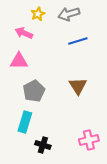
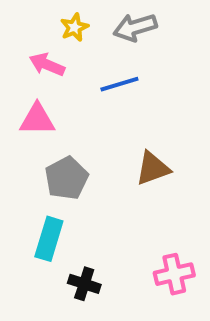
blue line: (78, 41) -> (119, 84), moved
brown triangle: (78, 86) -> (153, 168), turned 42

